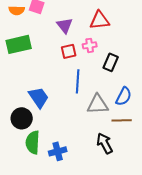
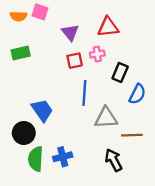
green rectangle: (19, 44) -> (21, 53), size x0.7
blue semicircle: (124, 96) -> (137, 94), moved
blue cross: (58, 151) -> (63, 157), moved

